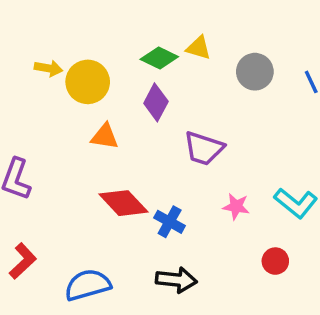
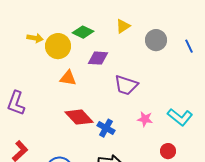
yellow triangle: (199, 48) -> (123, 26), turned -49
green diamond: (159, 58) -> (83, 32), moved
purple diamond: (156, 102) -> (98, 58), turned 65

